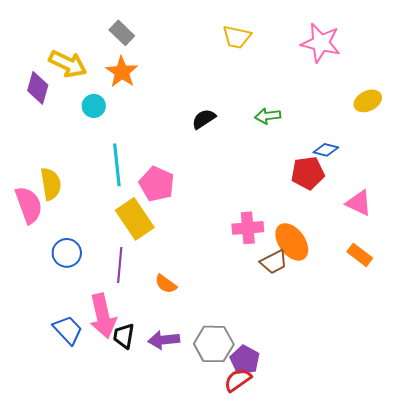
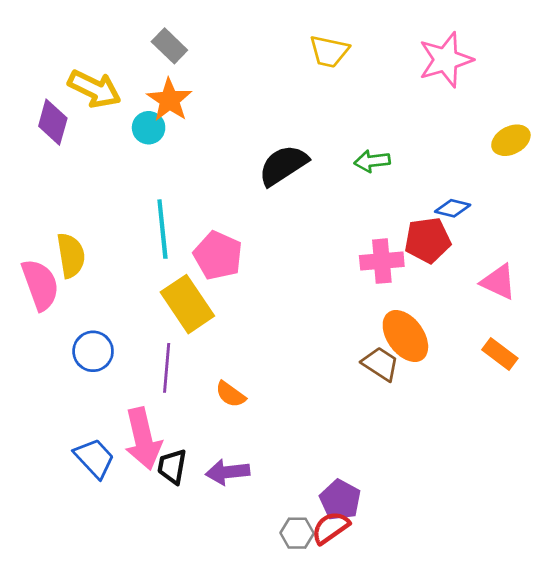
pink star: (321, 43) -> (446, 60), turned -30
cyan circle: (94, 106) -> (149, 128), moved
black semicircle: (204, 119) -> (283, 165), size x1.5
pink cross: (248, 228) -> (382, 261), moved
brown trapezoid: (274, 262) -> (380, 364), turned -120
gray hexagon: (214, 344) -> (297, 533), moved, size x0.6

